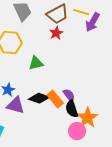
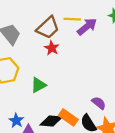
purple arrow: (93, 22) -> (87, 27), turned -144
purple semicircle: (69, 95) -> (99, 103), moved

